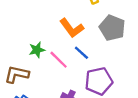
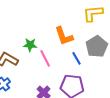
blue line: (81, 53) -> (76, 58), moved

